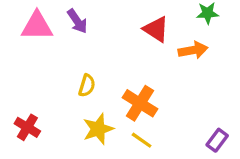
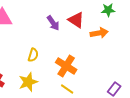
purple arrow: (77, 21) -> (53, 23), moved
yellow star: (98, 129) -> (28, 82), moved

